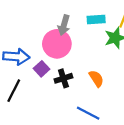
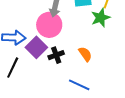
purple square: (41, 69) -> (36, 47), size x1.5

